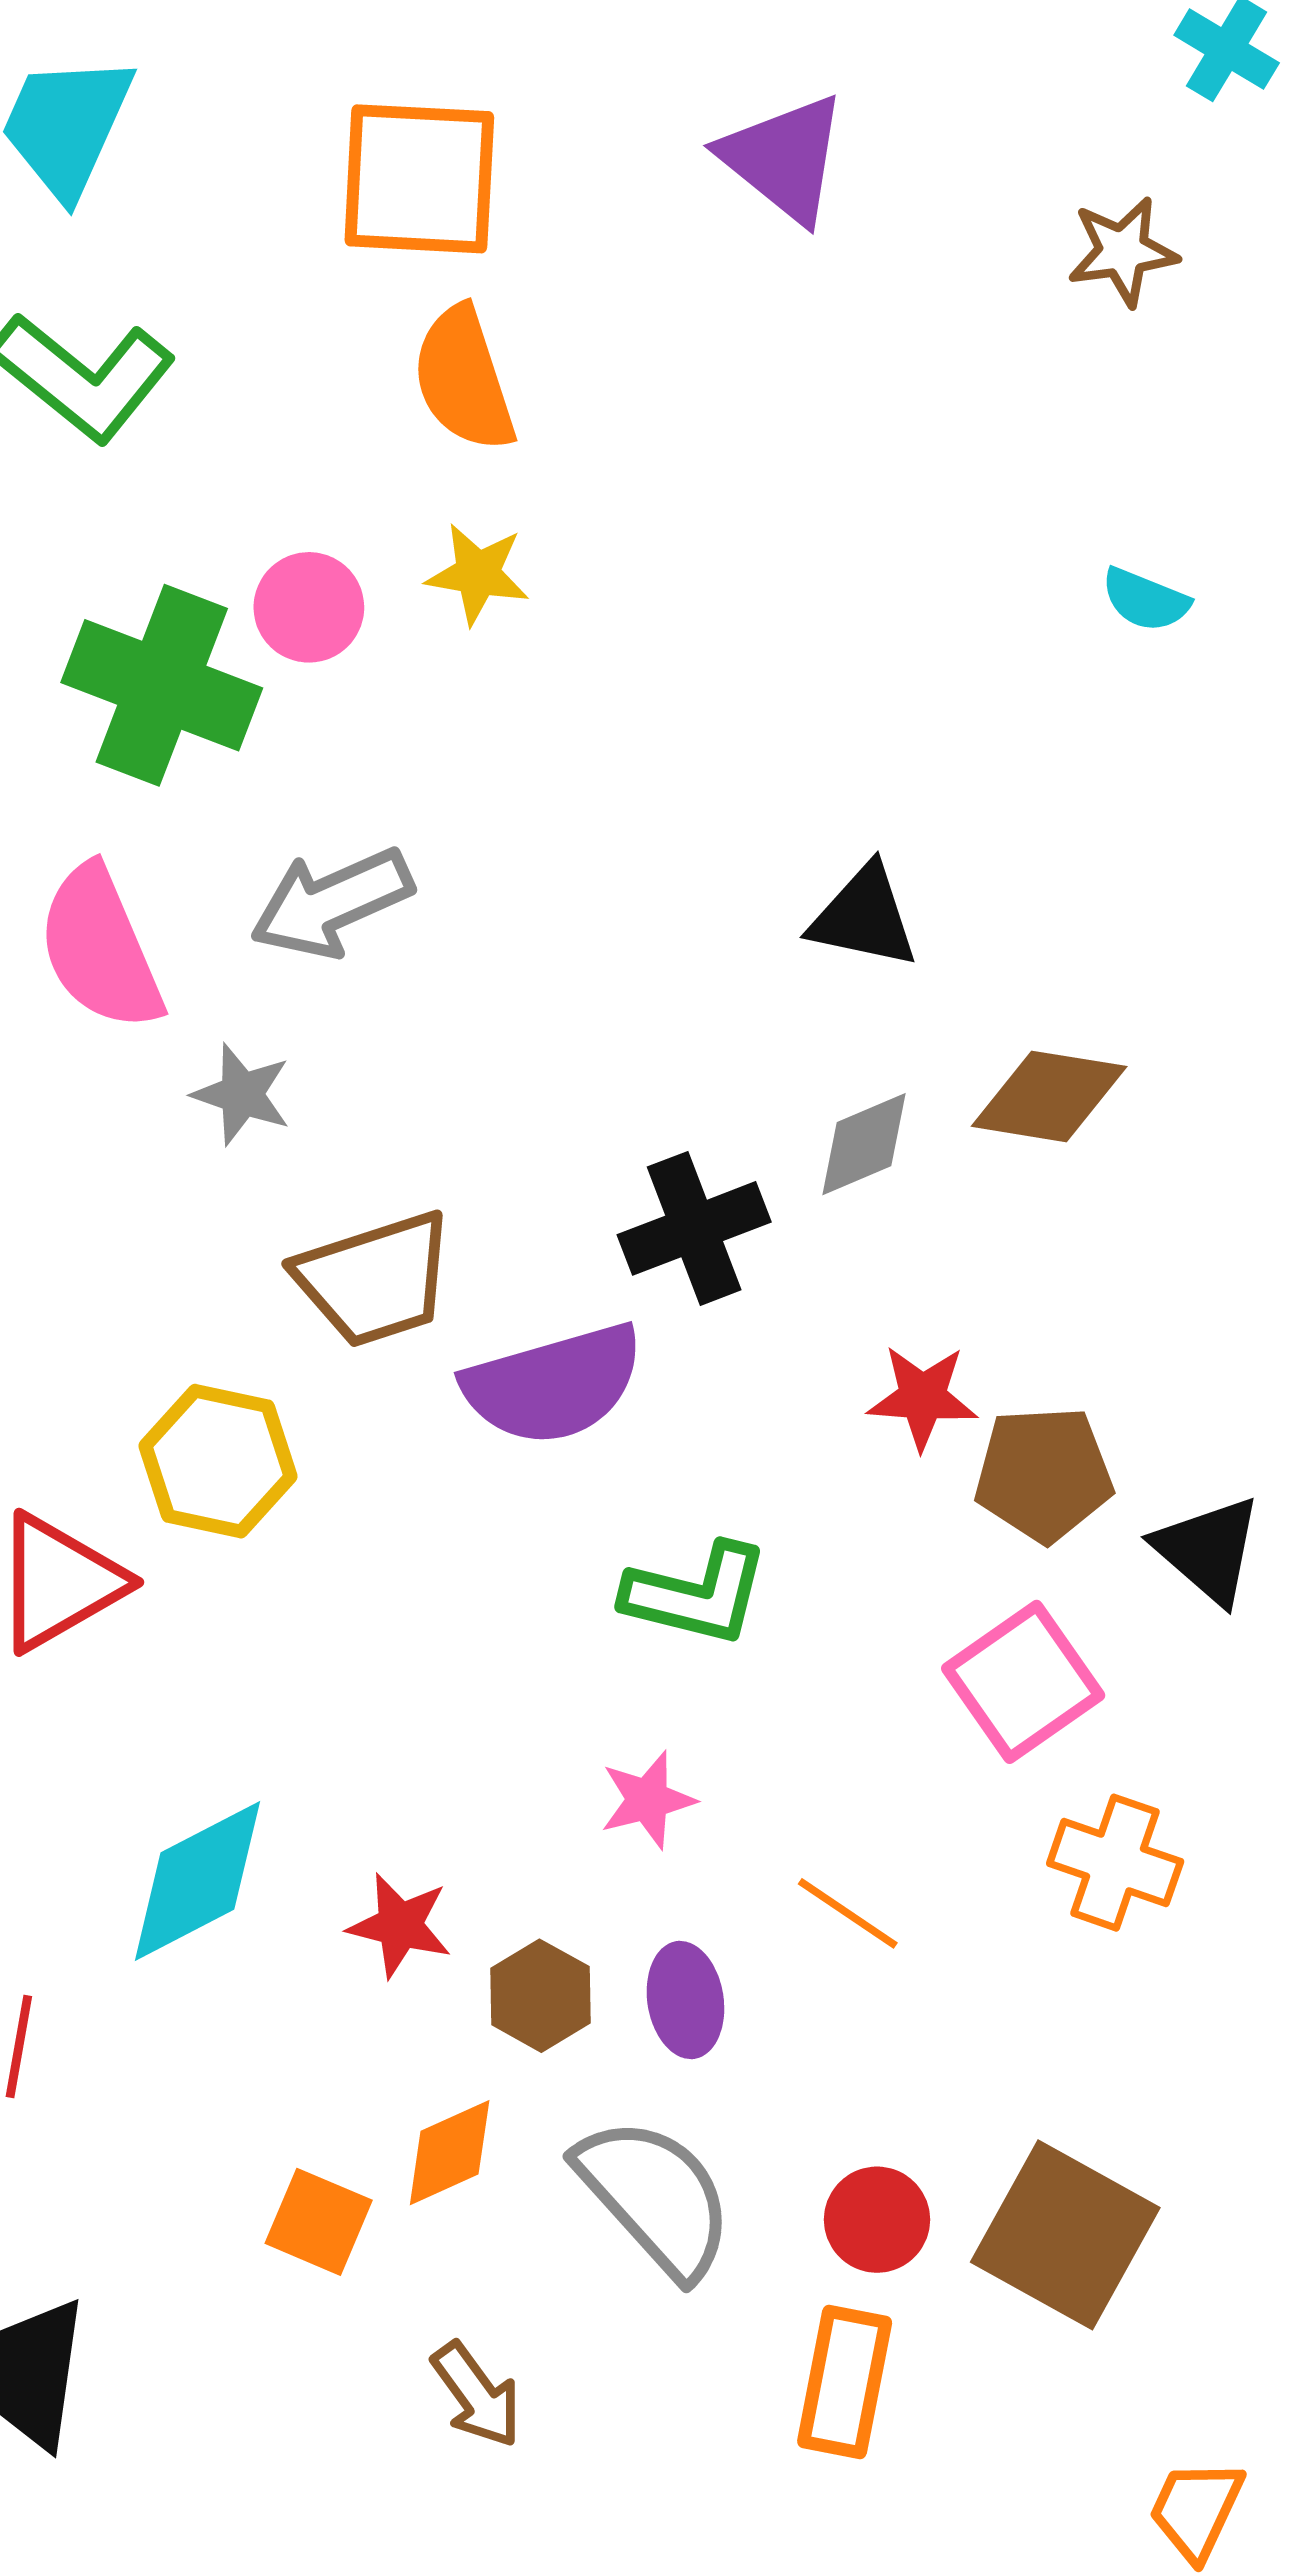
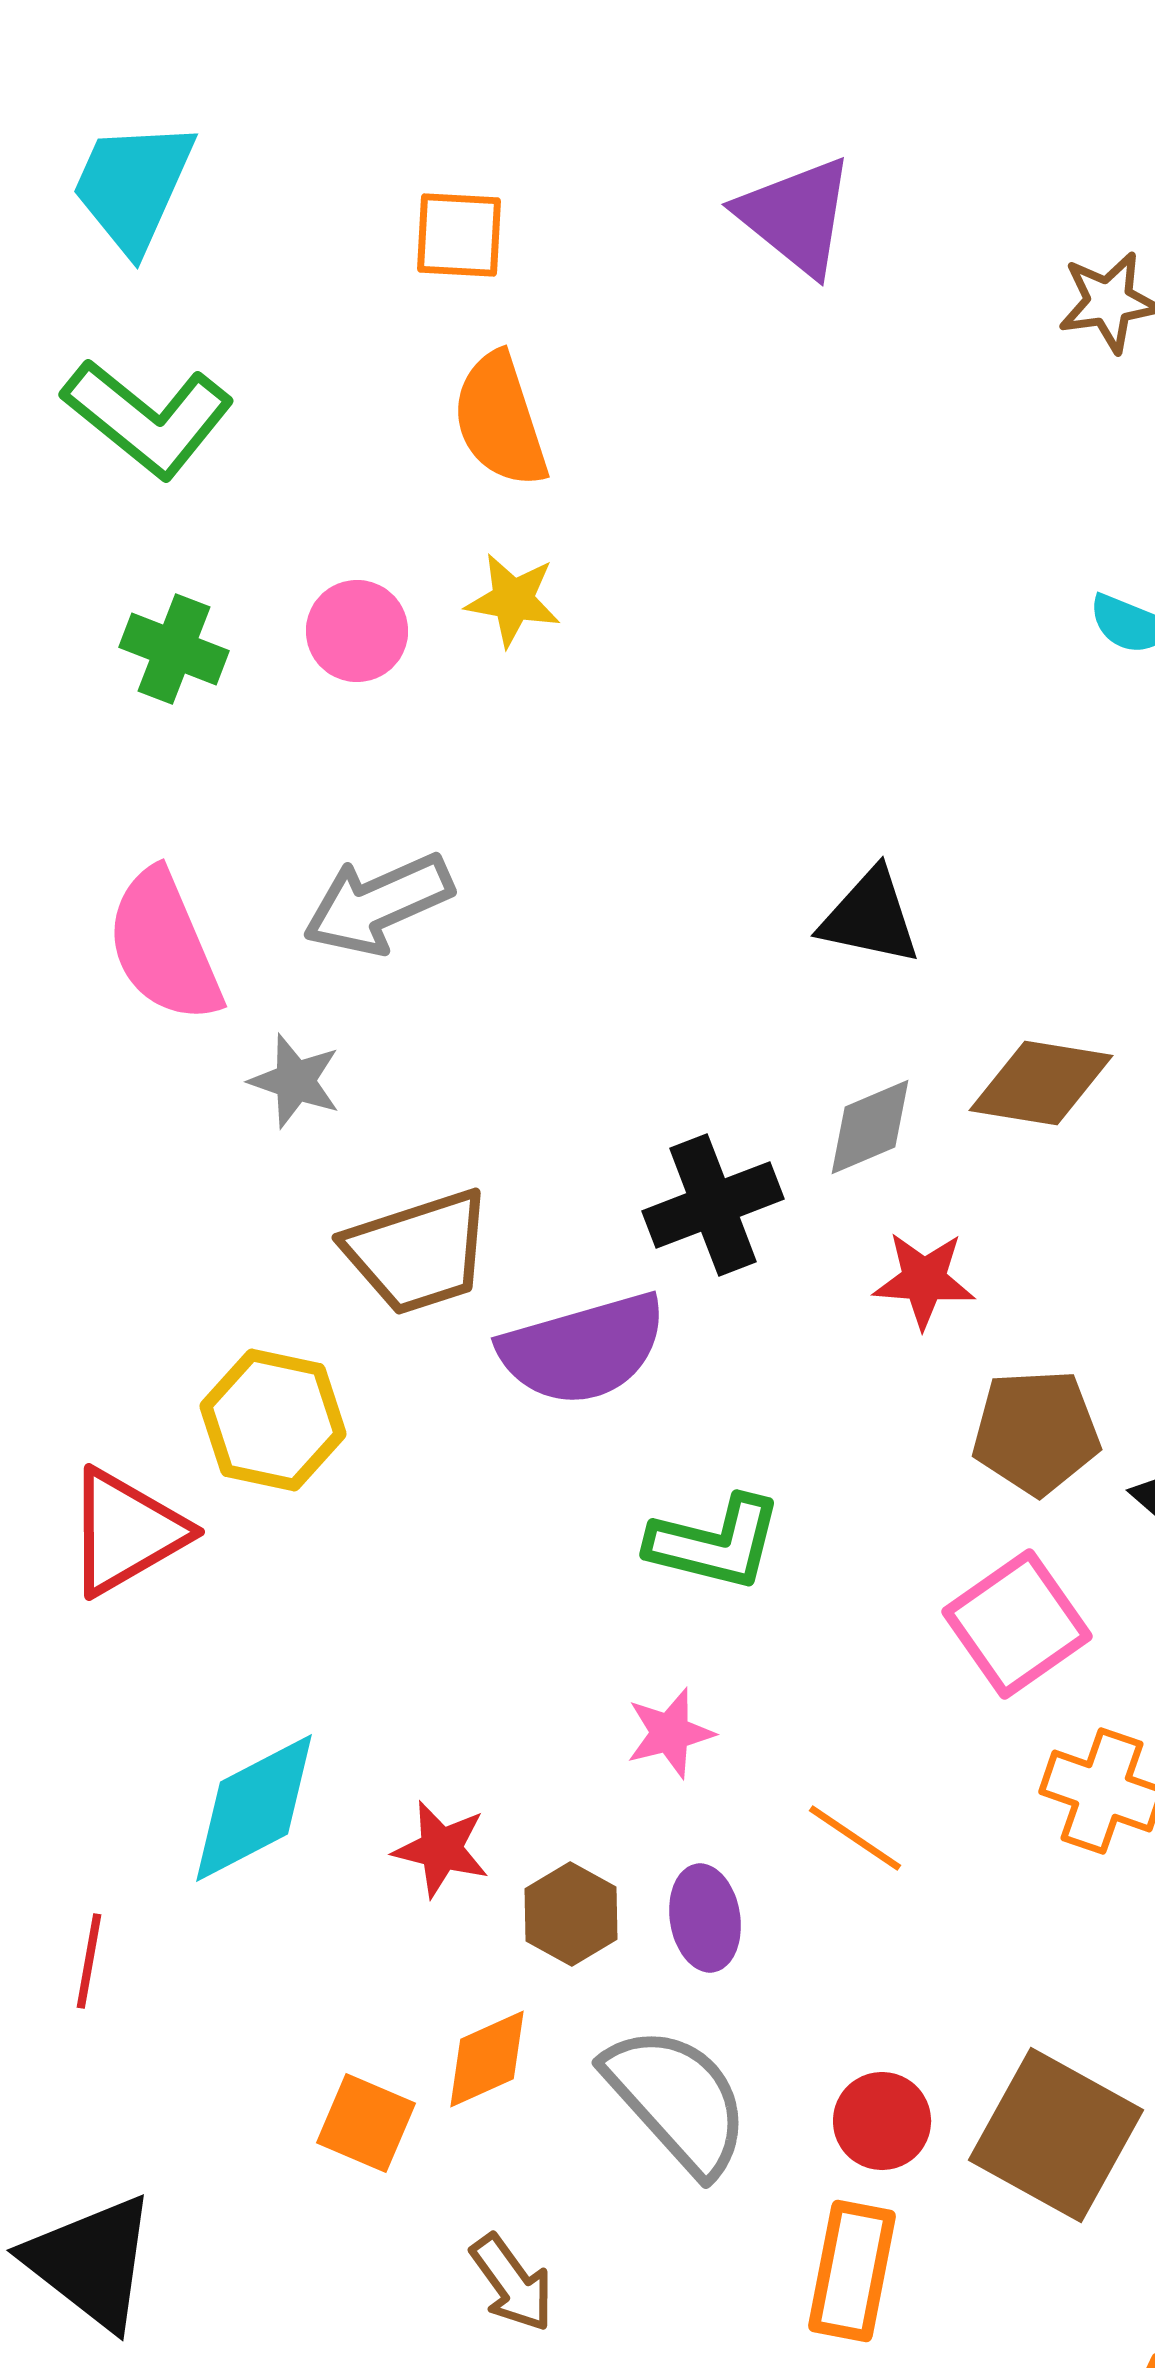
orange square: (419, 179) -> (459, 235), size x0.6
green cross: (162, 685) -> (174, 649), moved, size x0.6
red star: (922, 1397) -> (924, 1280), moved

